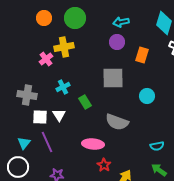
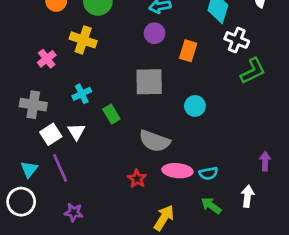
yellow cross: (64, 47) -> (83, 40), turned 30
pink cross: (46, 59) -> (47, 59), moved
white square: (40, 117) -> (51, 134), turned -35
pink ellipse: (93, 144) -> (177, 171), moved
red star: (104, 165) -> (137, 179), moved

